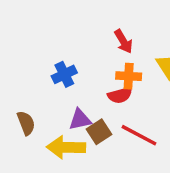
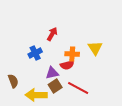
red arrow: (123, 41) -> (52, 34), moved, turned -120
purple triangle: (80, 120) -> (52, 73), moved

